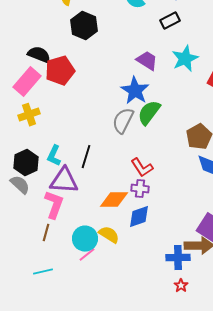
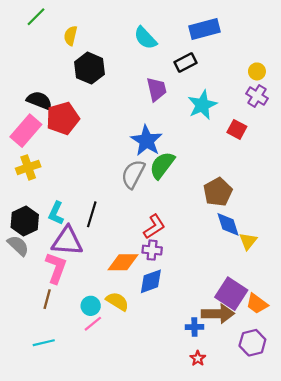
purple trapezoid: (147, 61) -> (156, 89), moved, turned 45
red L-shape: (142, 168) -> (154, 227), turned -90
cyan circle: (85, 239) -> (91, 306), size x0.7
blue cross: (178, 258) -> (194, 327), size x0.7

